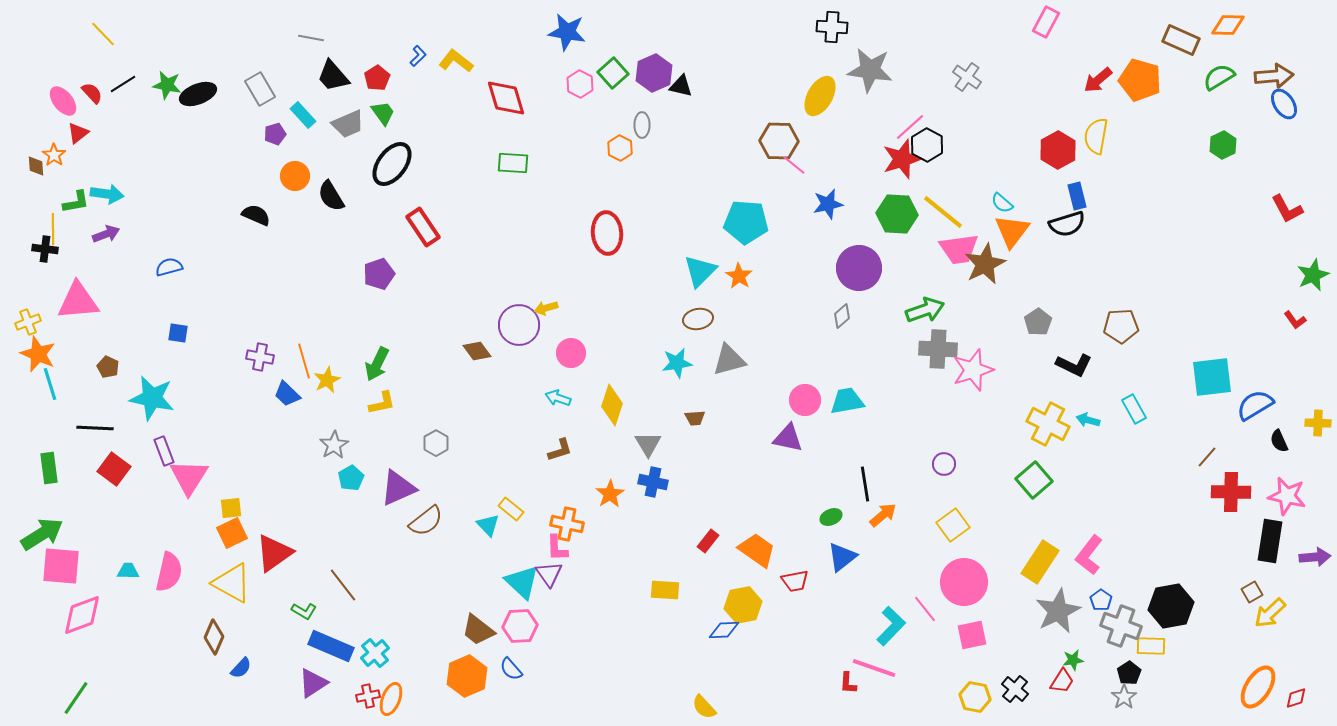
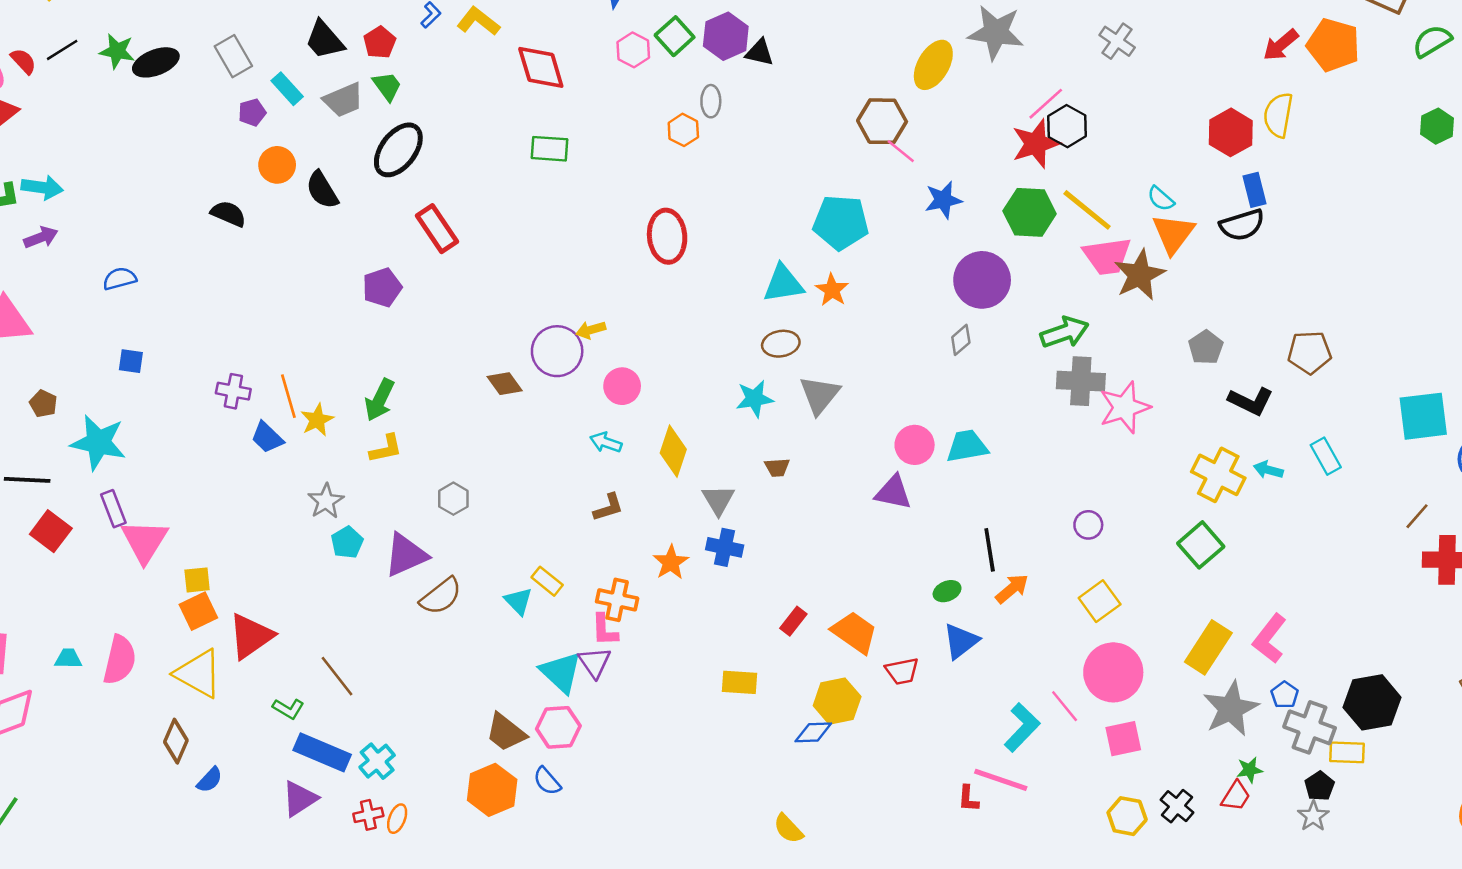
cyan triangle: (700, 271) -> (783, 284), turned 36
gray triangle: (729, 360) -> (820, 395), turned -36
orange ellipse: (391, 699) -> (397, 819), size x0.7

